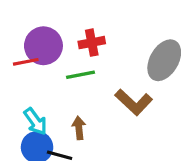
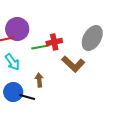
red cross: (92, 43) -> (54, 42), moved
cyan arrow: (35, 121) -> (12, 62), moved

